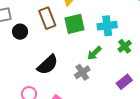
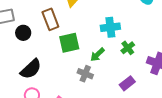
green square: (74, 24) -> (69, 43), moved
black semicircle: (48, 65) -> (31, 69), moved
gray cross: (82, 72) -> (85, 74), turned -35

